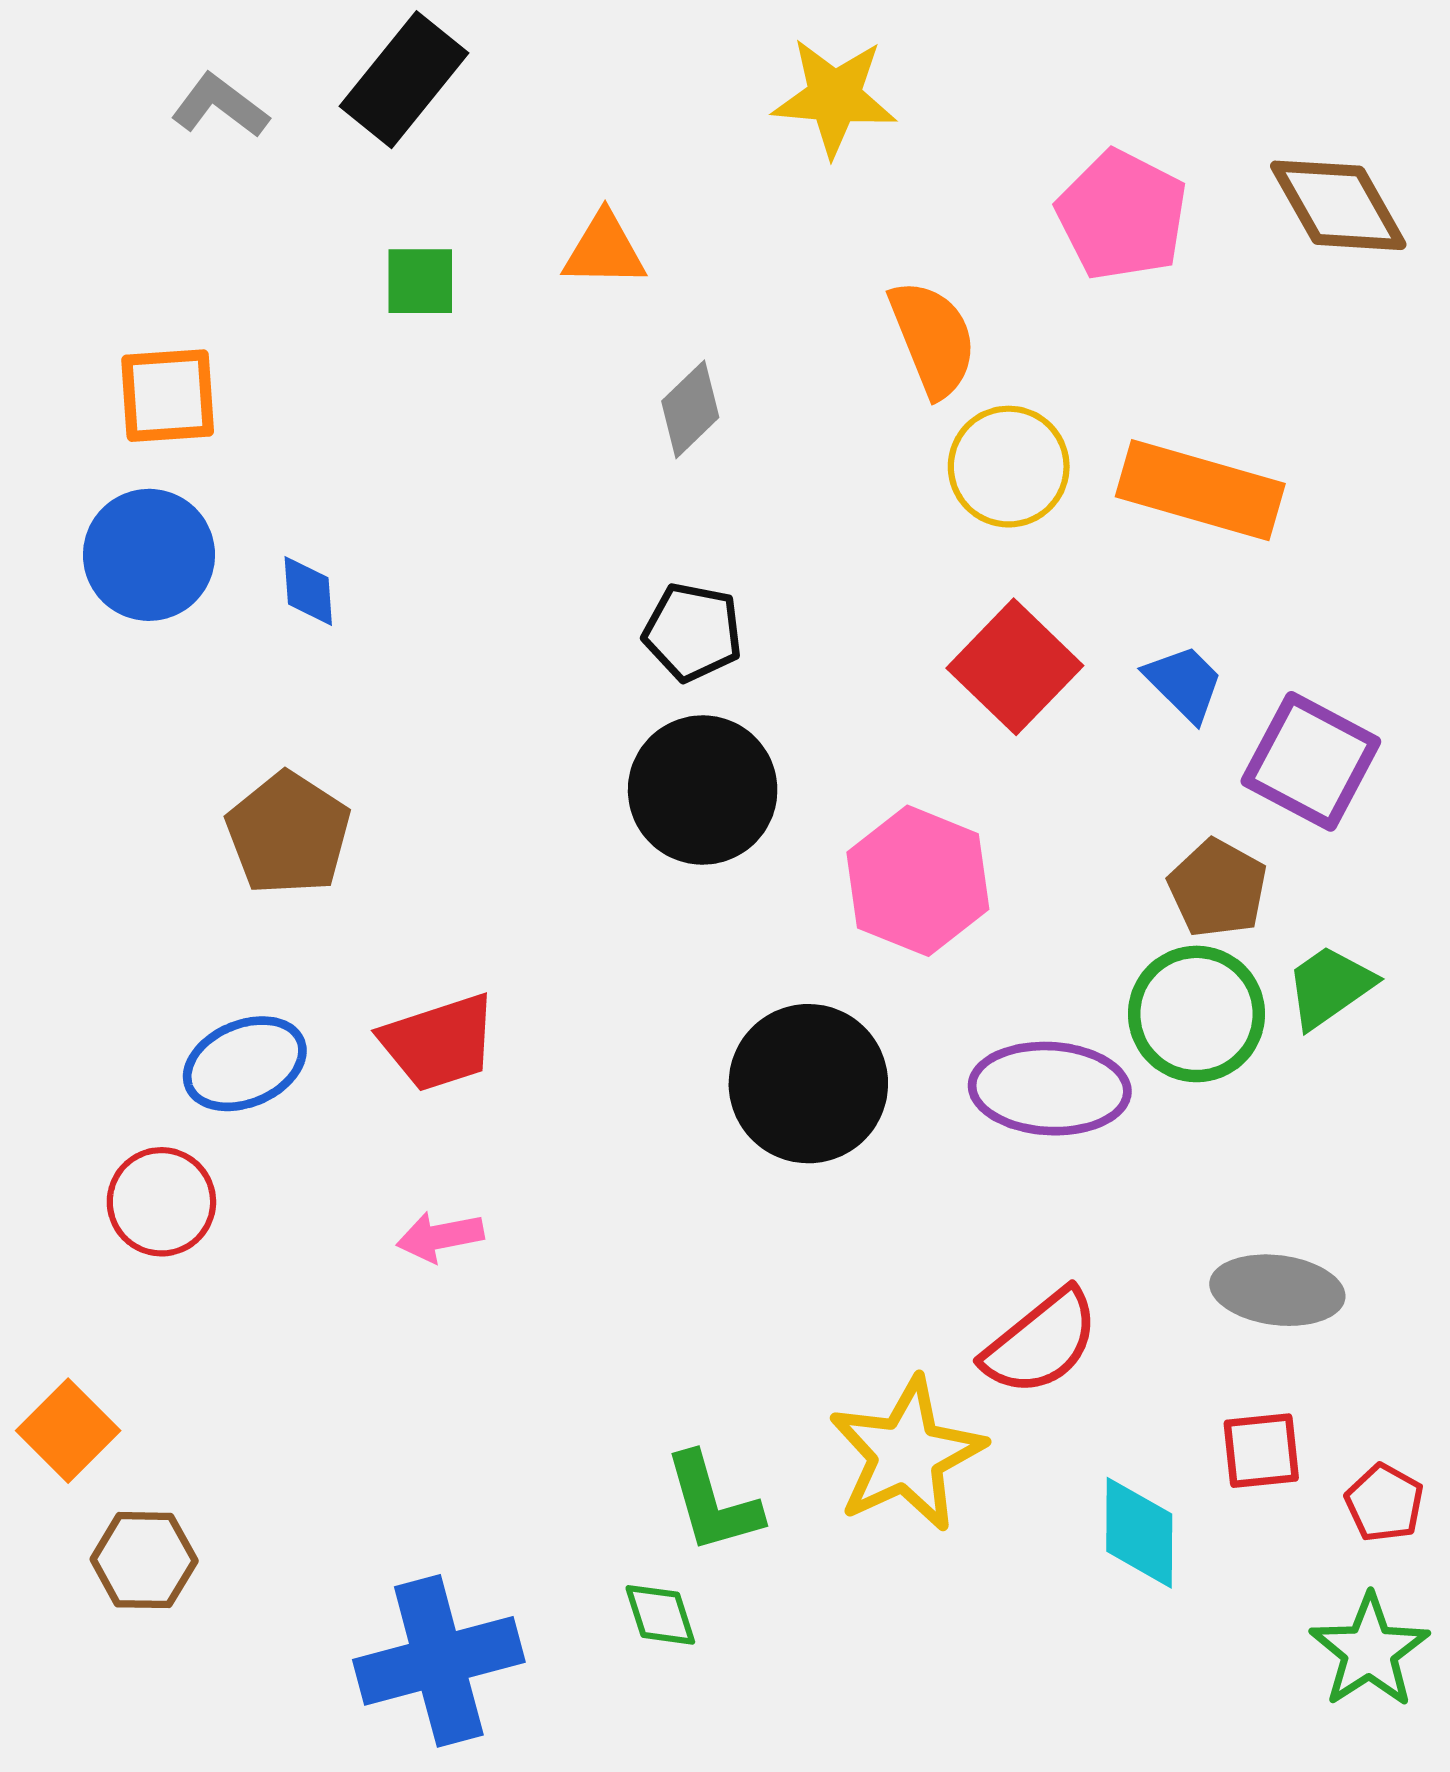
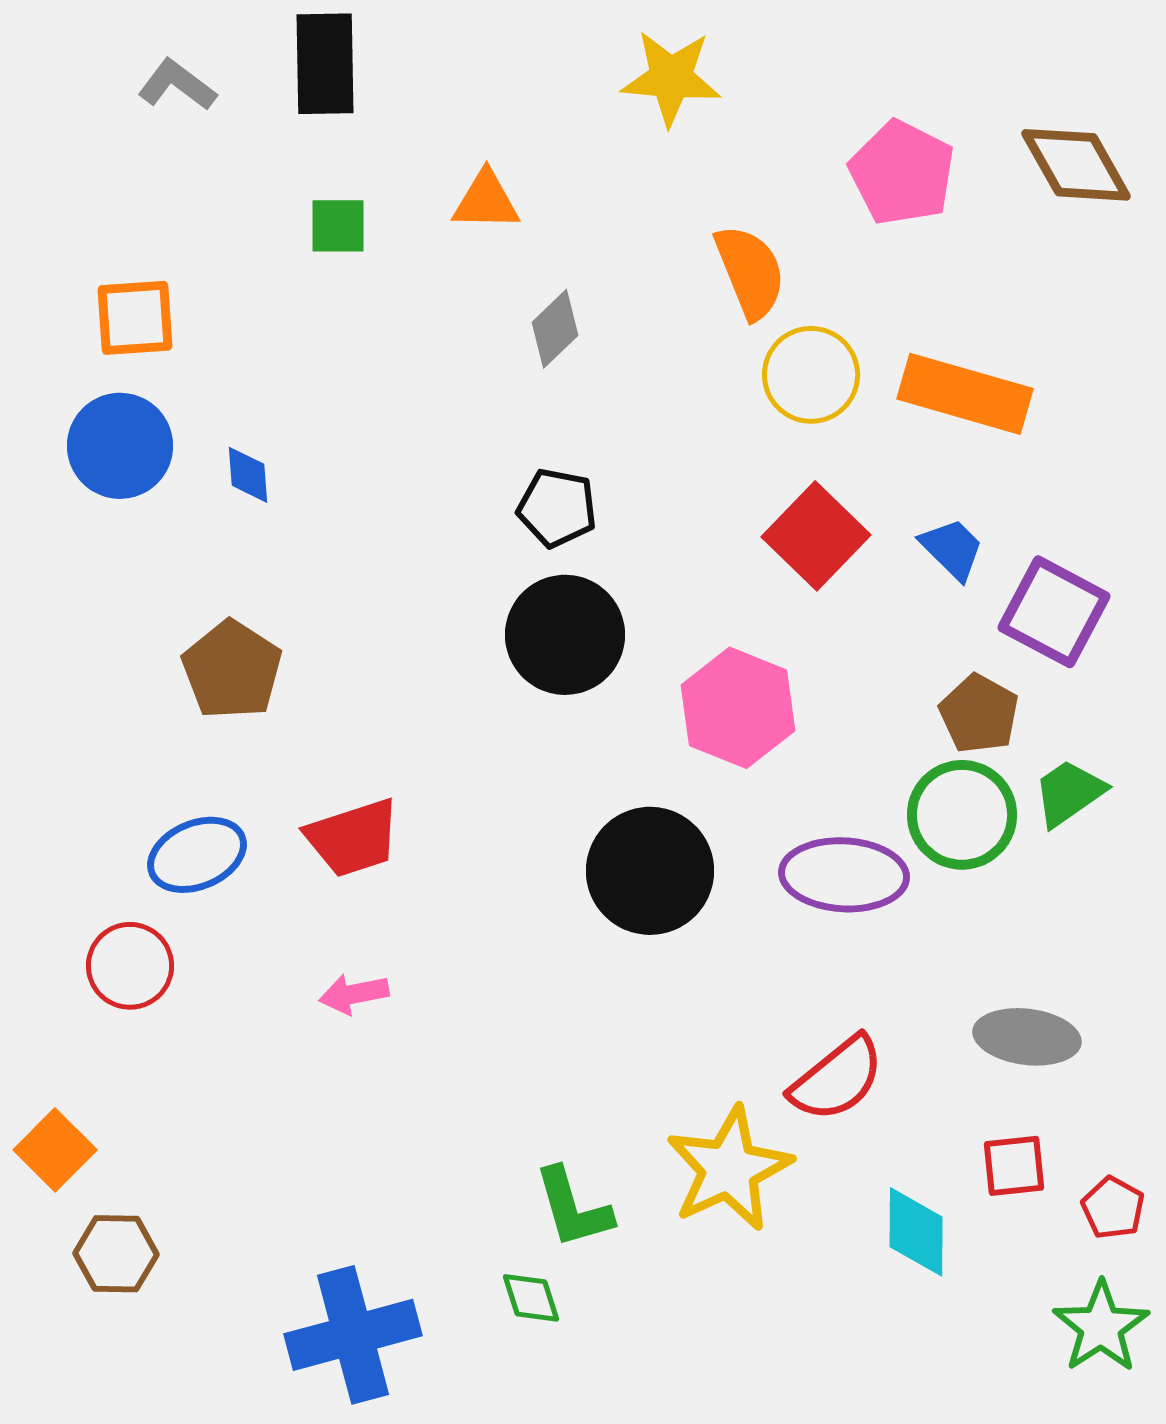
black rectangle: (404, 80) -> (325, 64), turned -40

